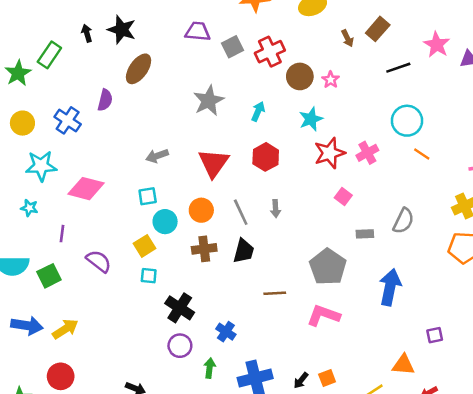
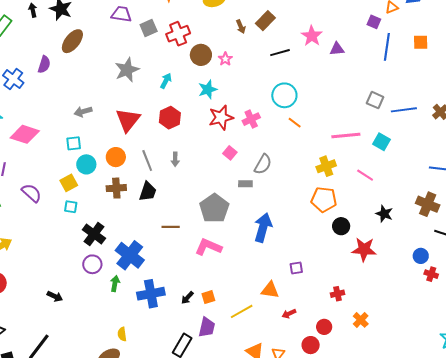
gray semicircle: (403, 221) -> (263, 164), moved
blue cross: (226, 332) -> (130, 255), size x1.8

